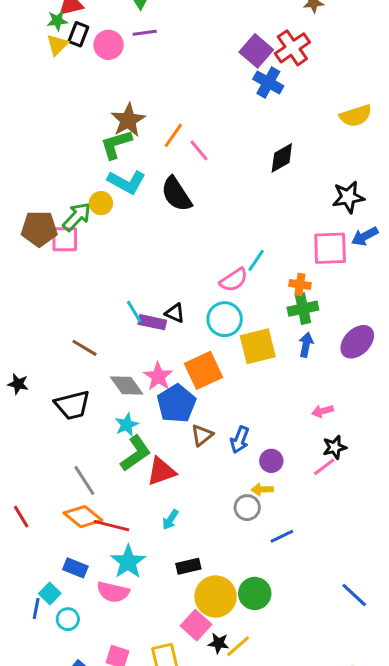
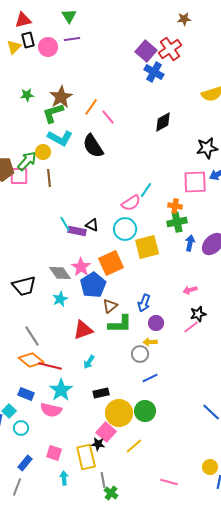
green star: (57, 21) -> (27, 95), moved
black rectangle: (78, 34) -> (28, 40), turned -35
blue arrow: (306, 345) -> (190, 243), moved
brown line: (84, 348) -> (49, 178), moved, turned 54
blue arrow: (240, 440) -> (144, 303), moved
green L-shape: (136, 453) -> (120, 324), moved, turned 35
blue line: (282, 536) -> (150, 378), moved
black star: (219, 643) -> (98, 444), moved

